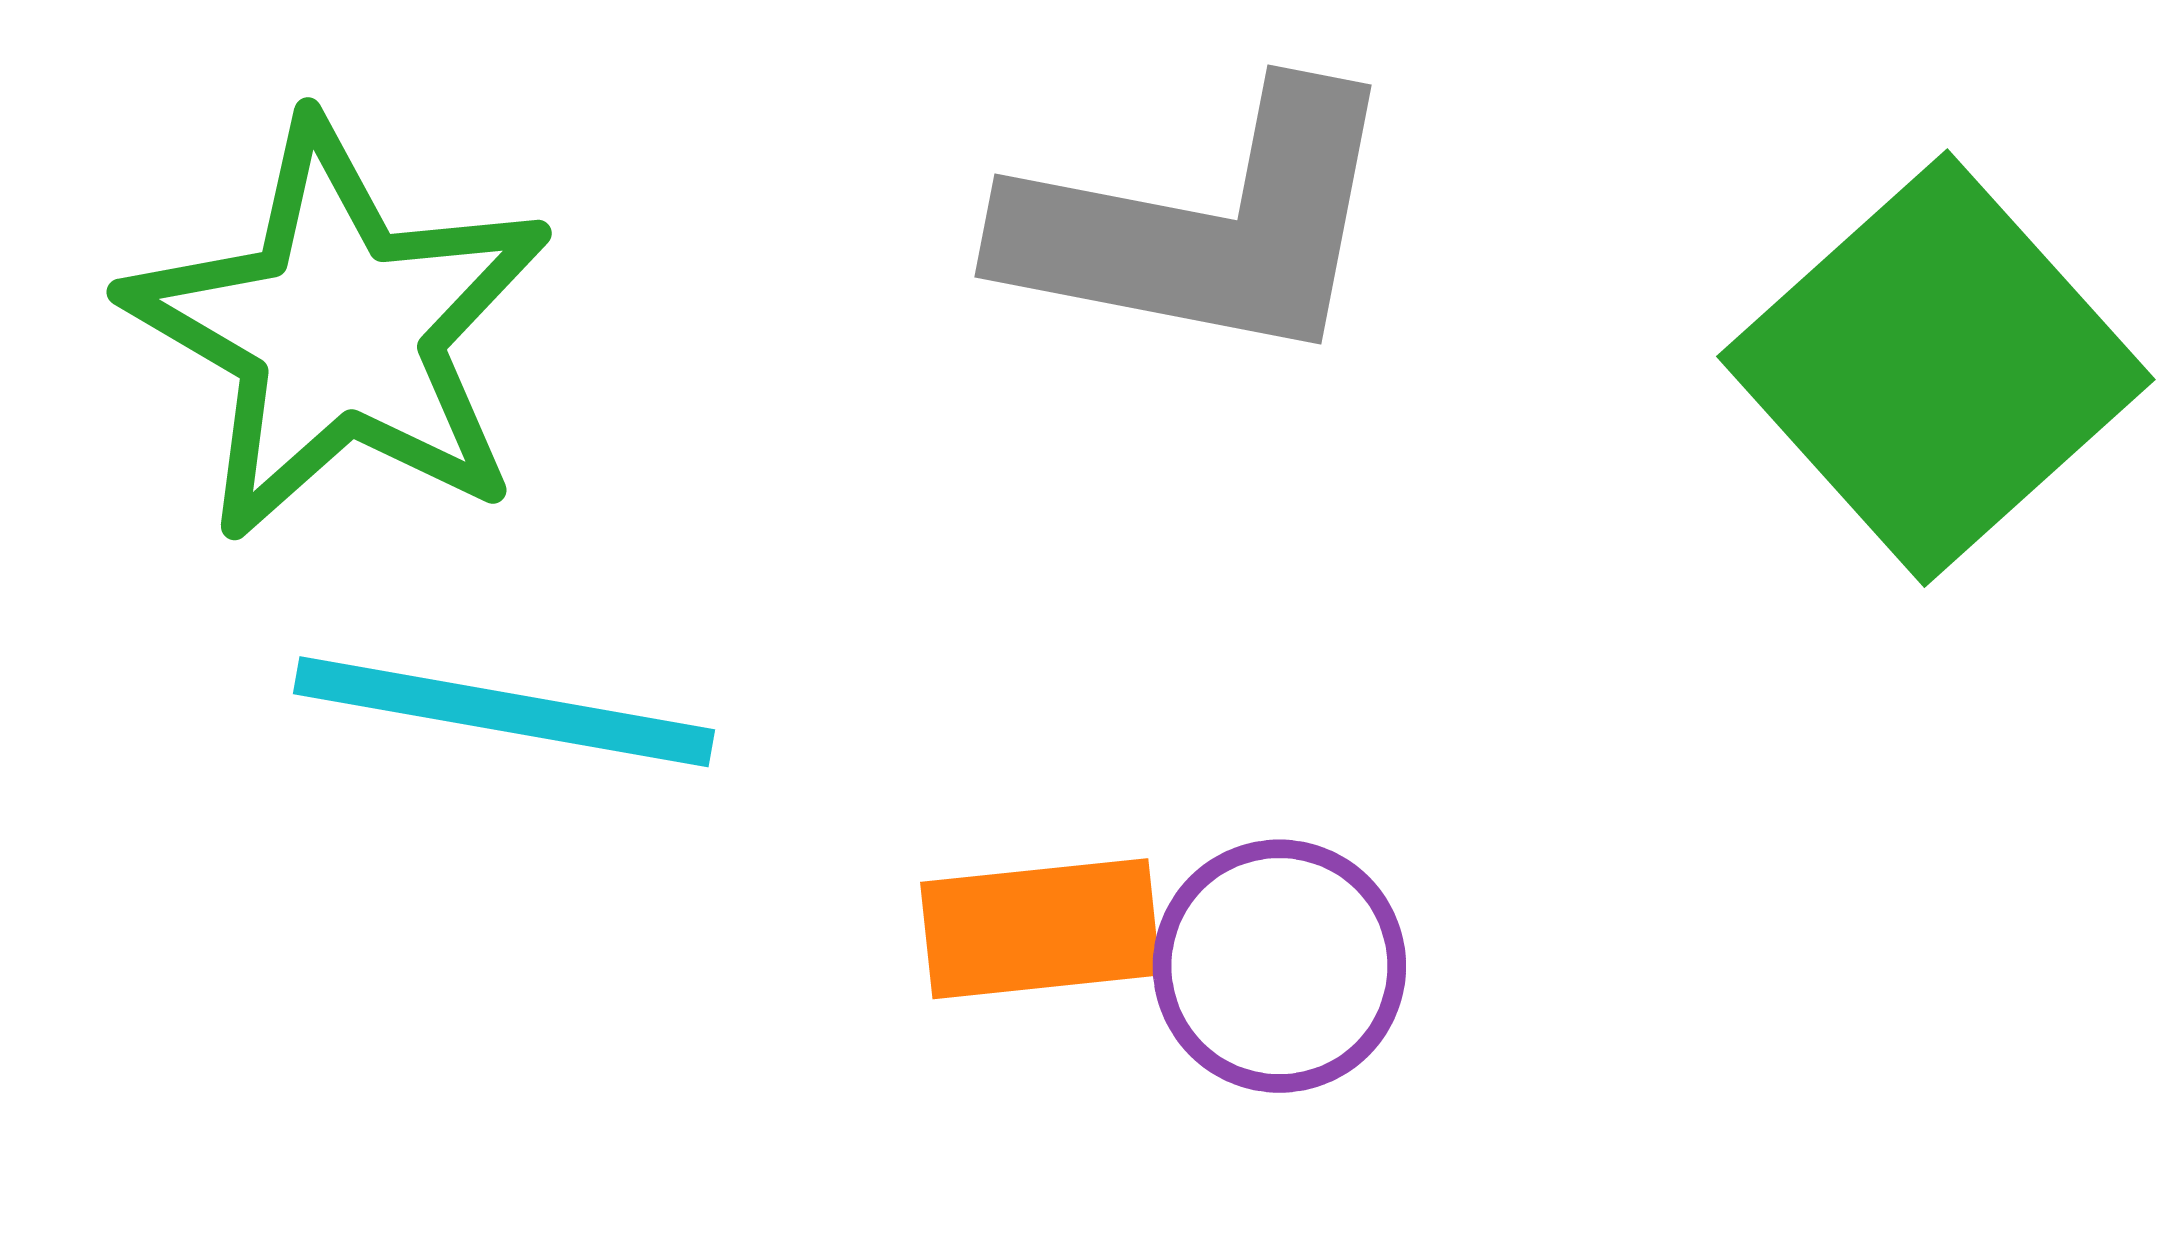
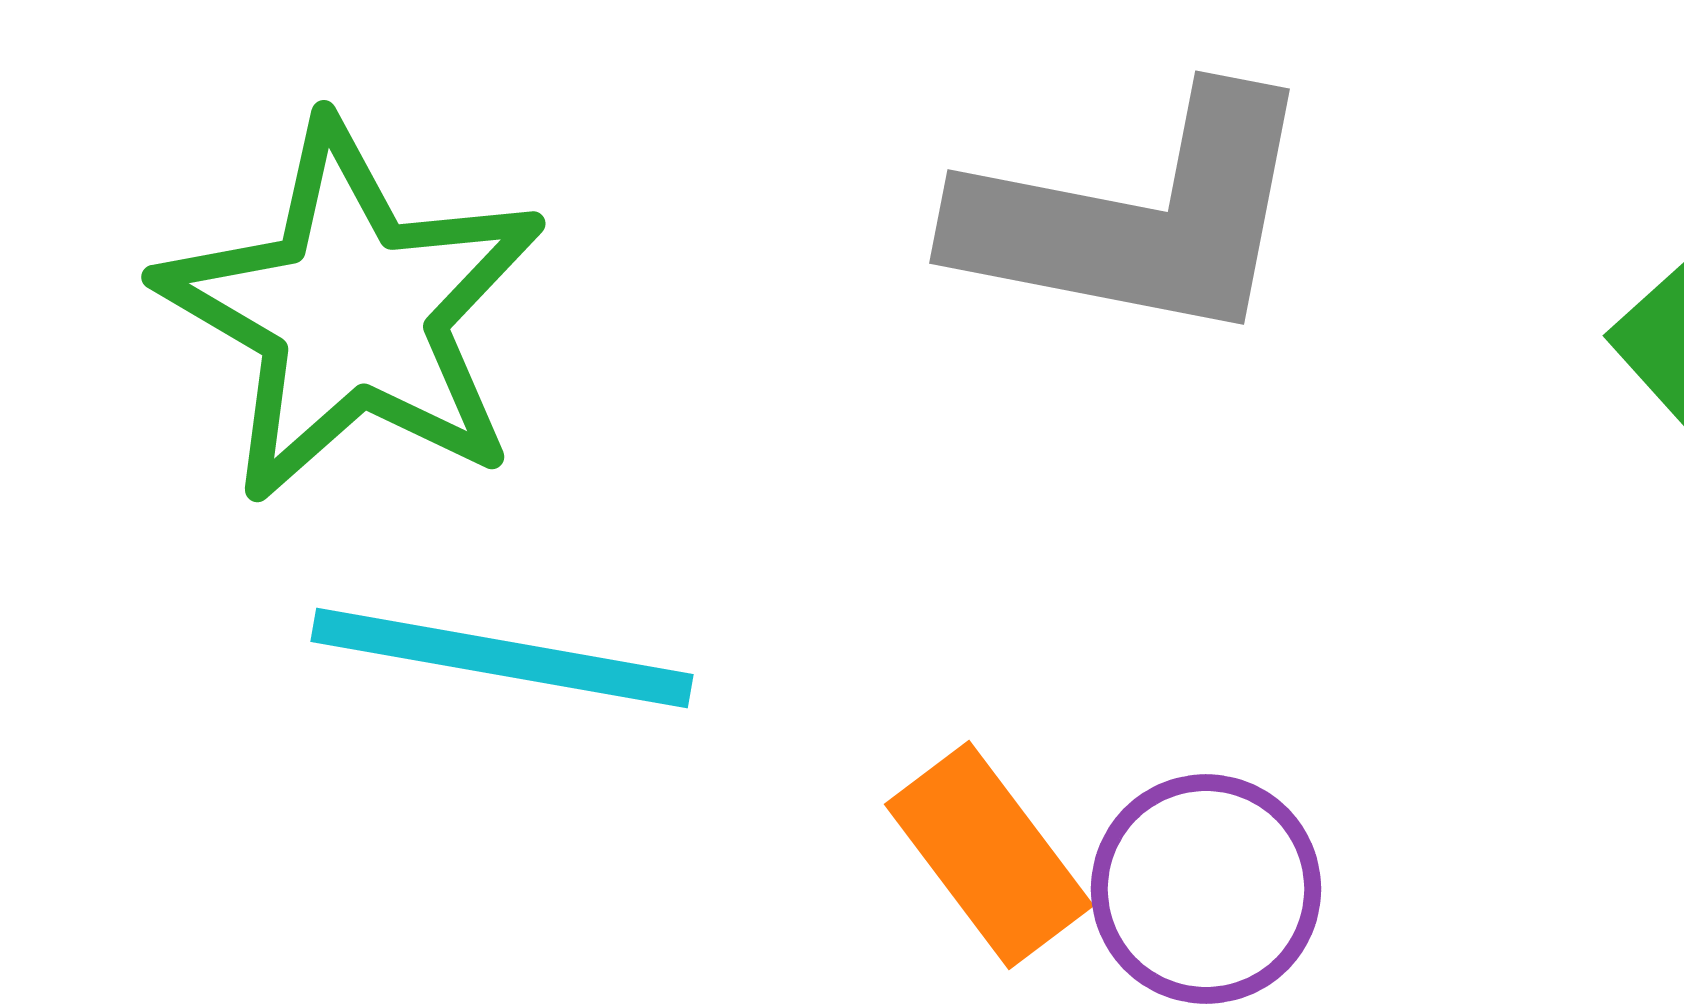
orange rectangle: (1040, 929) -> (989, 855), turned 59

